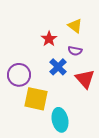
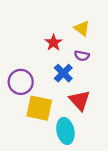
red triangle: (85, 79) -> (80, 100), moved

